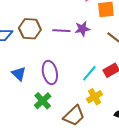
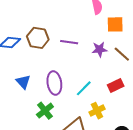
purple star: (82, 29) -> (100, 49), moved
cyan line: (89, 73) -> (84, 88), moved

